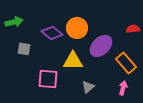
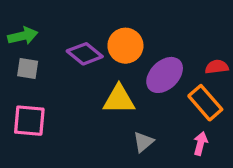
red semicircle: (133, 29) -> (217, 67), moved
gray square: (24, 49) -> (28, 68), moved
pink square: (48, 79) -> (29, 121), moved

